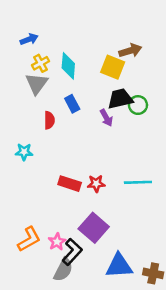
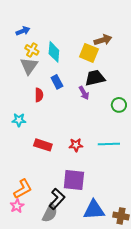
yellow cross: (40, 63) -> (32, 50), turned -32
green circle: (138, 105) -> (119, 105), moved
red rectangle: (70, 184) -> (43, 145), moved
purple square: (94, 228) -> (74, 180), turned -35
pink star: (57, 242) -> (17, 206), moved

